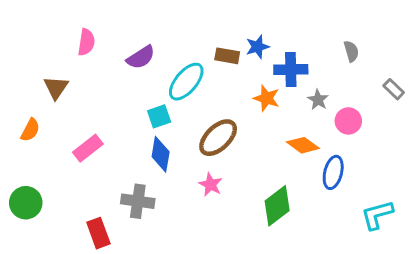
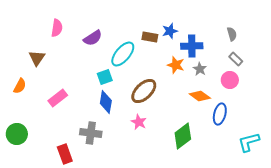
gray rectangle: (394, 89) -> (236, 59), moved
gray star: (318, 100) -> (200, 69), moved

